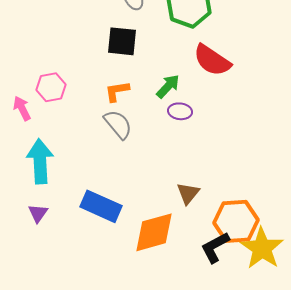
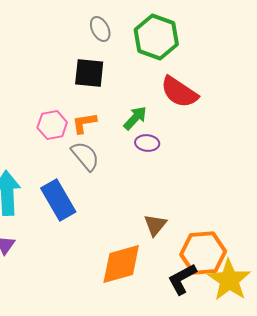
pink hexagon: (51, 87) -> (52, 125), moved
blue rectangle: (101, 206) -> (58, 200), moved, turned 36

